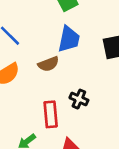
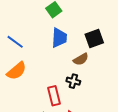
brown semicircle: (48, 64) -> (81, 59), moved

